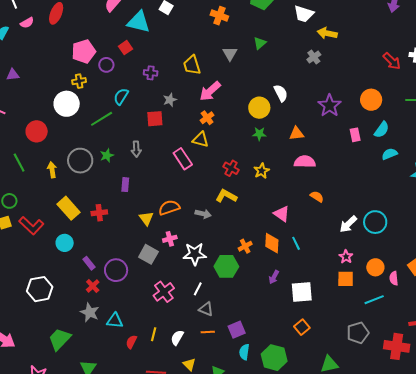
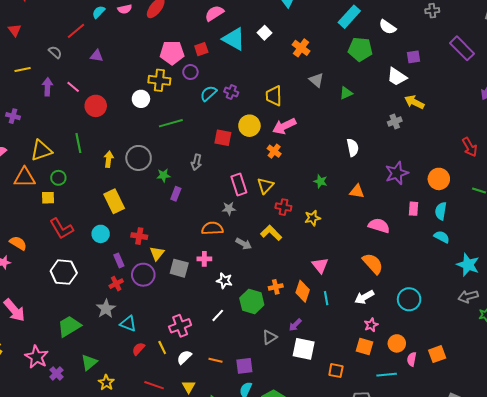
orange cross: (219, 16) -> (301, 48), moved
red square: (125, 48) -> (201, 49), moved
gray triangle: (230, 54) -> (316, 80), moved, turned -35
yellow cross: (79, 81) -> (159, 80), size x1.5
cyan semicircle: (121, 96) -> (209, 93), moved
gray star: (170, 100) -> (229, 209), moved
white circle: (67, 104) -> (141, 99), size x0.7
yellow circle: (259, 108) -> (249, 126), moved
orange cross: (207, 118) -> (274, 151), turned -32
cyan semicircle: (382, 130) -> (441, 211), turned 138
red circle: (37, 131) -> (96, 106), moved
yellow triangle: (201, 140) -> (265, 186), moved, turned 42
cyan semicircle: (389, 154) -> (442, 237), turned 35
green star: (107, 155) -> (163, 175), moved
pink semicircle: (305, 162) -> (379, 226), moved
red cross: (231, 168) -> (283, 207), turned -35
orange semicircle: (317, 197) -> (373, 264), moved, size x1.6
red cross: (99, 213) -> (139, 236), moved
yellow triangle: (146, 218) -> (157, 253), moved
white arrow: (348, 224) -> (364, 297), moved
red L-shape: (31, 226) -> (61, 229), moved
gray square: (148, 254) -> (179, 268), turned -30
white star: (195, 254) -> (224, 281), size x0.7
pink cross: (164, 292) -> (180, 326), moved
white square: (302, 292) -> (304, 349), moved
gray triangle: (206, 309) -> (270, 337), moved, turned 49
orange square: (302, 327) -> (336, 371), moved, turned 35
yellow line: (154, 334) -> (162, 348), turned -56

